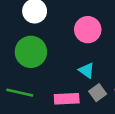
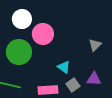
pink circle: (88, 30) -> (43, 34), moved

